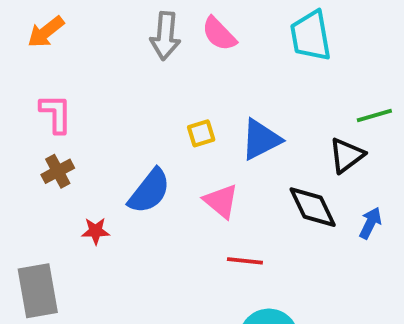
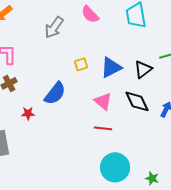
gray arrow: (165, 36) -> (54, 27), moved, turned 30
black triangle: (346, 155) -> (143, 69), moved
pink triangle: (221, 201) -> (103, 101), moved

